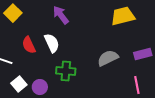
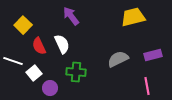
yellow square: (13, 13) -> (23, 25), moved
white square: (19, 84) -> (34, 73), moved

